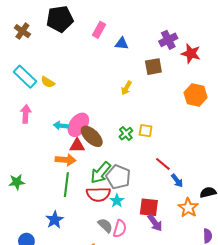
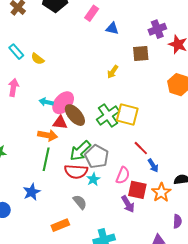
cyan rectangle: (25, 77) -> (16, 52), size x0.7
yellow square: (146, 131) -> (127, 114), size x1.6
green cross: (126, 134) -> (108, 115), size x1.6
red square: (149, 207) -> (137, 190), moved
pink semicircle: (120, 229) -> (123, 175), moved

